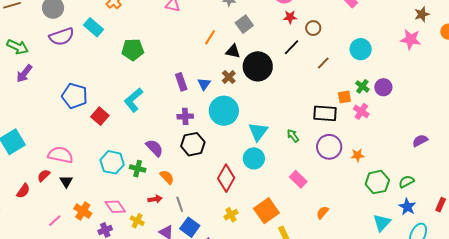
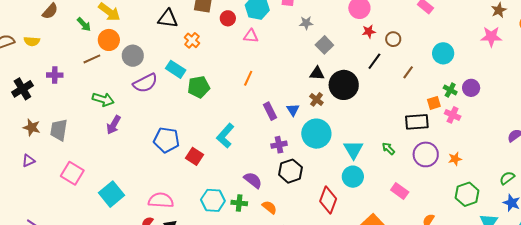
orange line: (210, 37) -> (248, 78), moved
green pentagon: (133, 50) -> (199, 87), moved
green hexagon: (377, 182) -> (467, 194), moved

